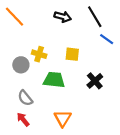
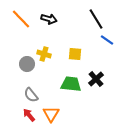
black arrow: (63, 17) -> (49, 19), moved
green trapezoid: (54, 80) -> (71, 84), moved
orange triangle: (63, 118) -> (51, 114), moved

